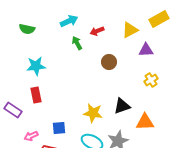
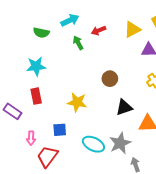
green semicircle: (27, 29) -> (41, 33), moved
brown circle: (109, 62) -> (110, 79), moved
yellow star: (93, 113) -> (77, 102), moved
pink arrow: (31, 136) -> (31, 138), turned -64

